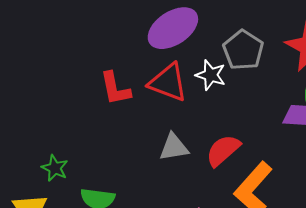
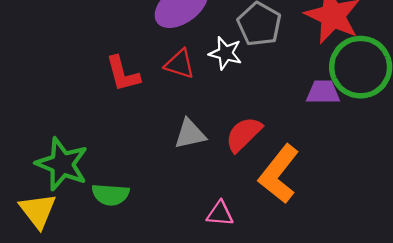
red triangle: (168, 82) -> (180, 64), size x0.7
green star: (55, 168) -> (62, 164), size x1.8

